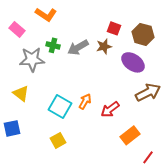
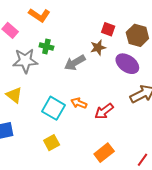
gray arrow: (78, 47) -> (75, 63), moved
orange arrow: (85, 101) -> (79, 103), turned -98
orange rectangle: (130, 135) -> (104, 153), moved

